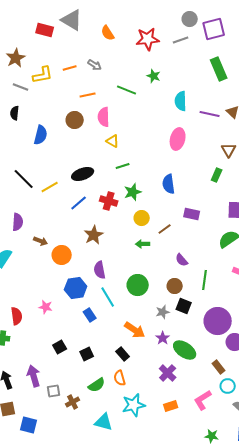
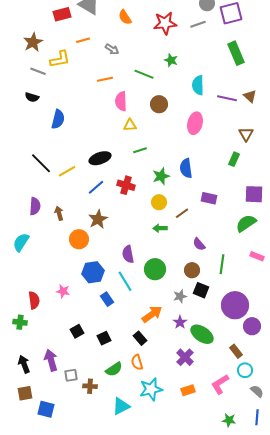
red rectangle: (45, 30) -> (62, 14), turned -30
orange line: (70, 68) -> (83, 40), moved
black semicircle: (15, 113) -> (32, 97), turned -80
brown circle: (75, 120) -> (159, 104), moved
yellow triangle: (113, 141) -> (130, 125), turned -32
green star: (133, 192) -> (161, 176), moved
brown star: (94, 235) -> (98, 219), moved
brown arrow: (41, 241) -> (59, 213), moved, turned -128
purple semicircle: (100, 270) -> (128, 254), moved
orange arrow: (135, 330) -> (152, 314), turned -70
brown cross: (73, 402) -> (90, 386), turned 32
cyan triangle: (104, 422) -> (121, 406), turned -42

